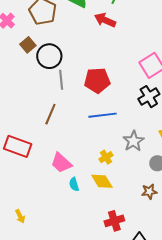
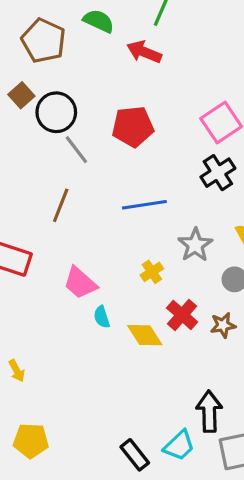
gray line: (61, 80) -> (76, 150), turned -30
red pentagon: (97, 80) -> (133, 127), moved
yellow diamond: (102, 181) -> (145, 335), moved
red cross: (114, 221) -> (182, 315), moved, turned -30

